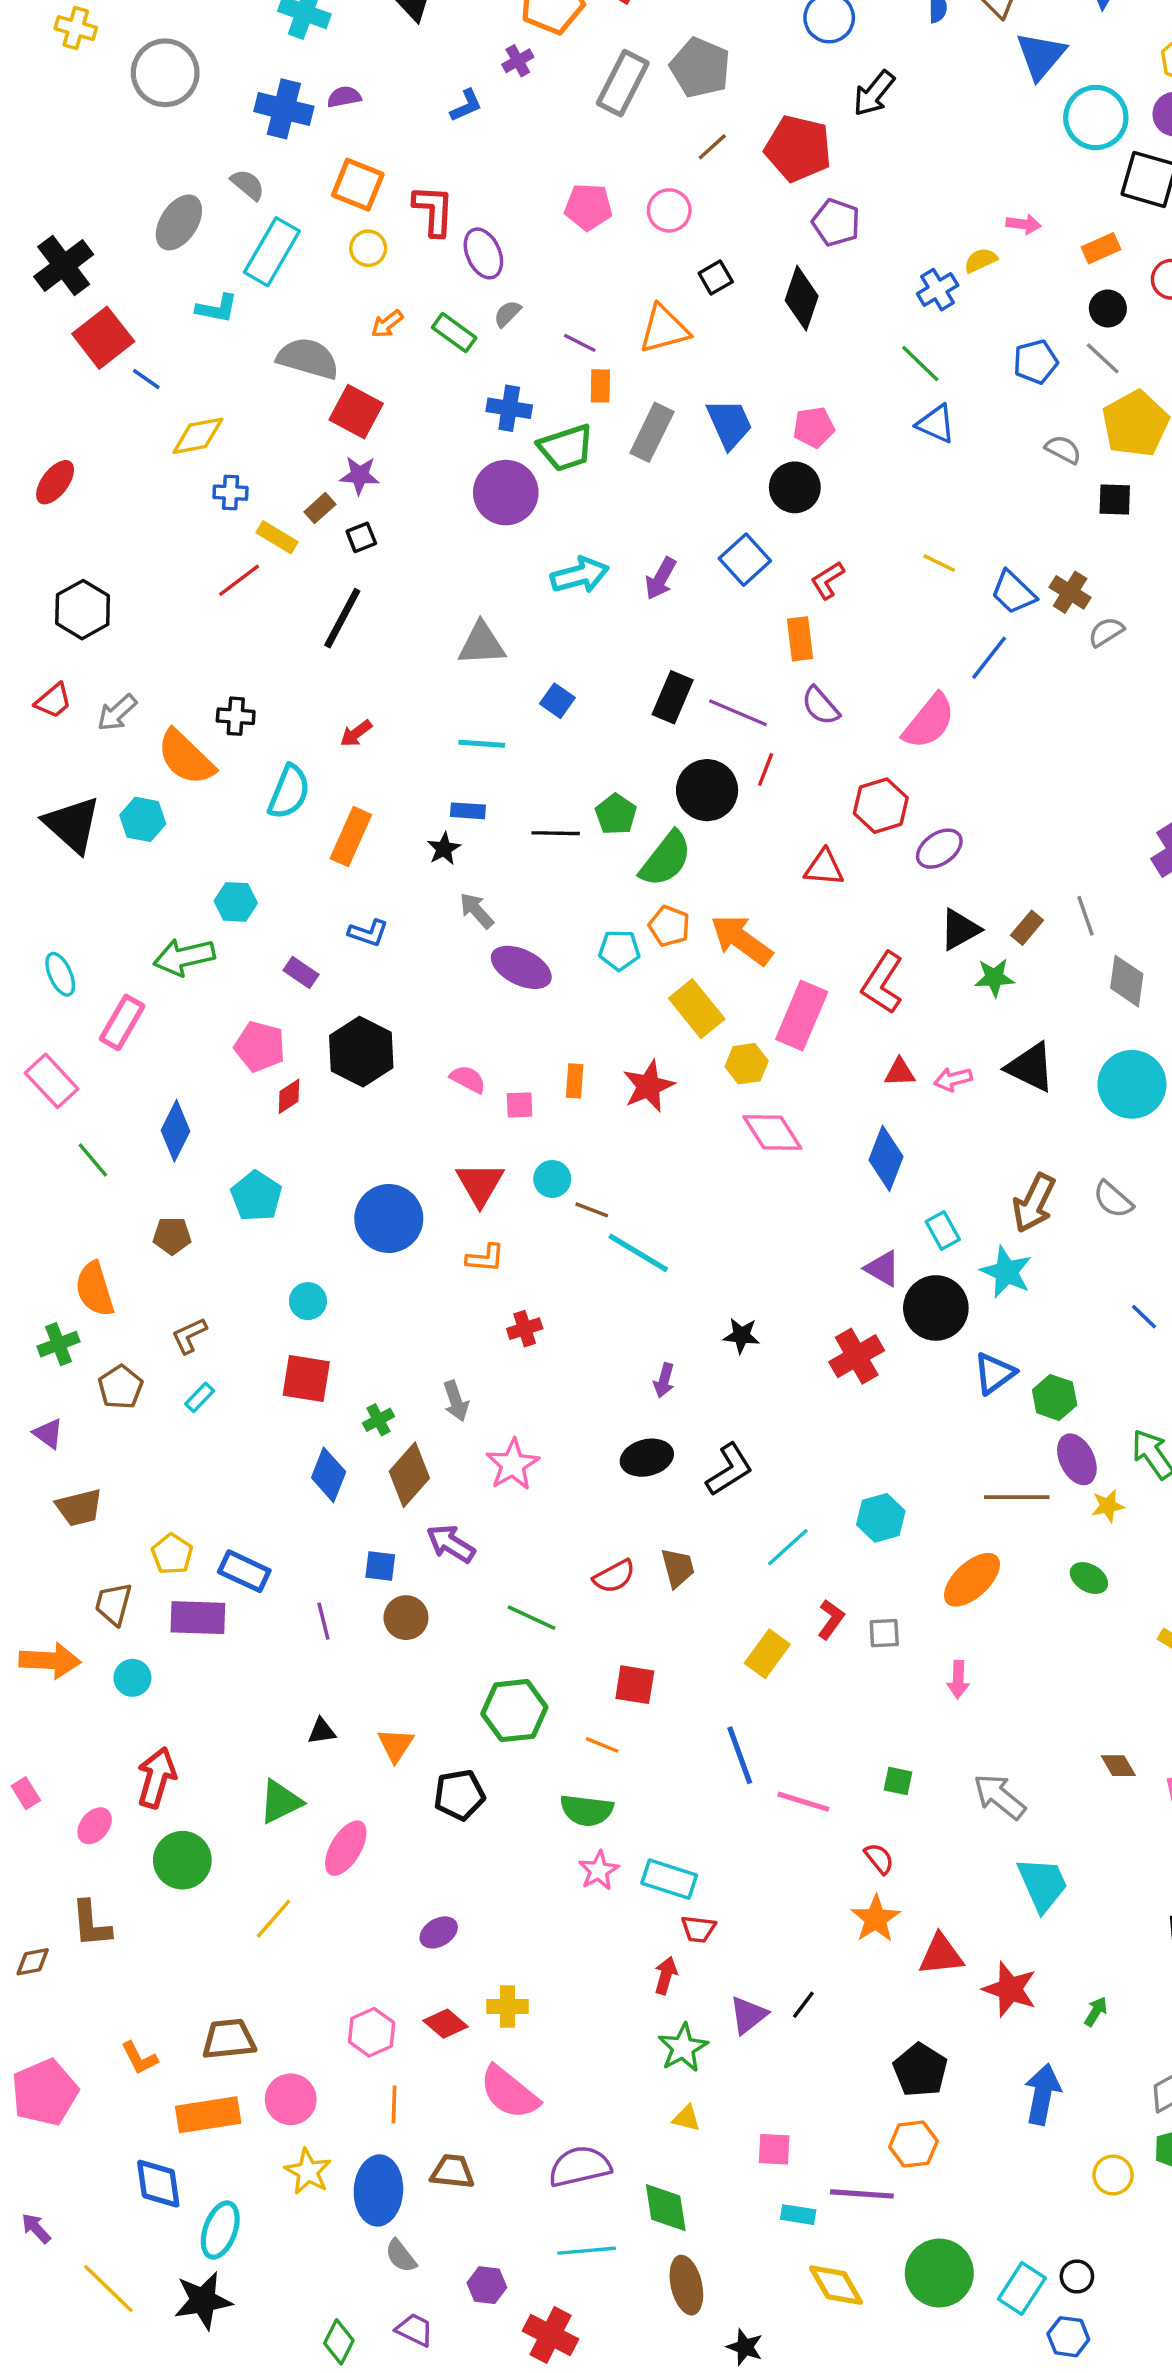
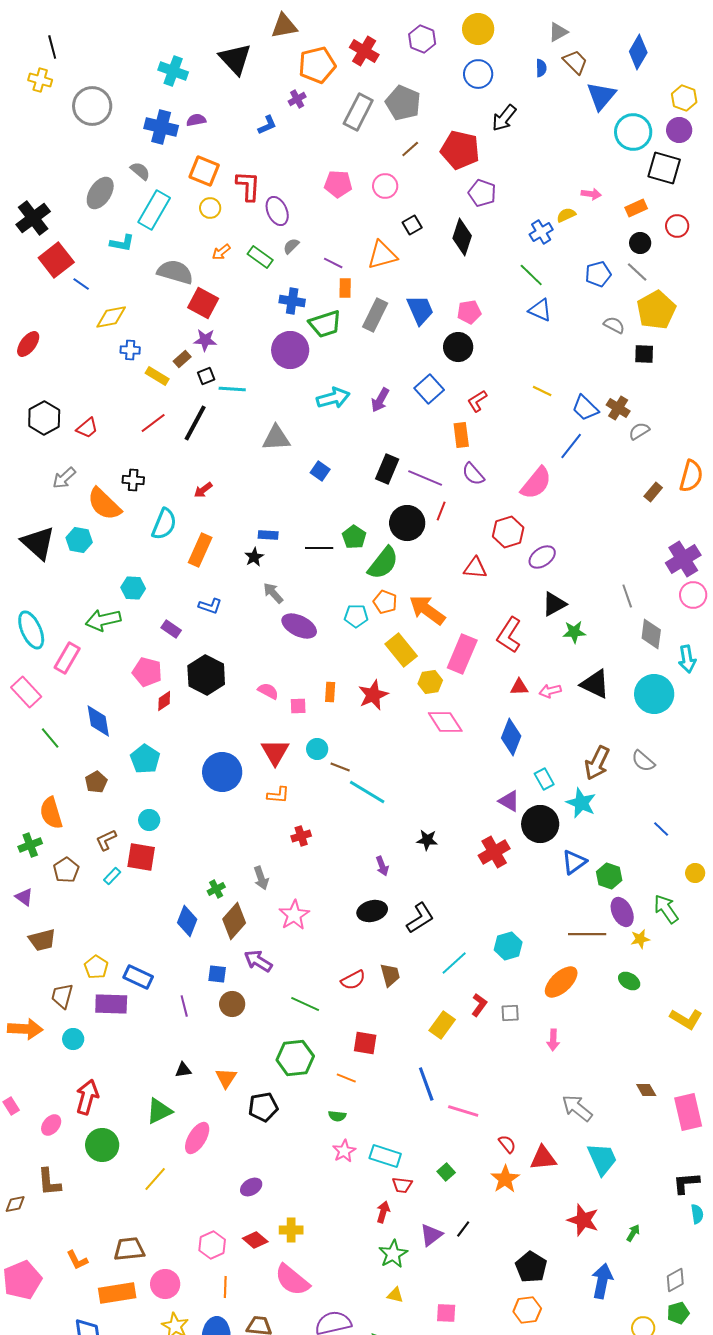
red line: (239, 580) -> (153, 423), moved
red trapezoid: (53, 701) -> (87, 428), moved
cyan line: (482, 744) -> (232, 389), moved
brown rectangle: (1027, 928) -> (653, 492), moved
cyan ellipse: (60, 974) -> (31, 630), size x1.5
blue diamond: (175, 1131) -> (98, 721), turned -36
brown pentagon: (172, 1236) -> (96, 782), turned -30
cyan circle: (308, 1301) -> (149, 820), moved
red square: (306, 1379) -> (141, 857), moved
purple arrow: (664, 1380) -> (382, 866), turned -36
green square: (898, 1781) -> (446, 1172), moved, turned 36
green semicircle: (587, 1810) -> (337, 1116), size x0.6
red triangle: (941, 1955) -> (543, 1158), moved

